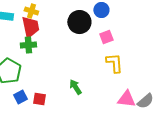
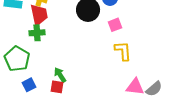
green arrow: (75, 87) -> (60, 75), moved
red square: (39, 99) -> (57, 87), moved

